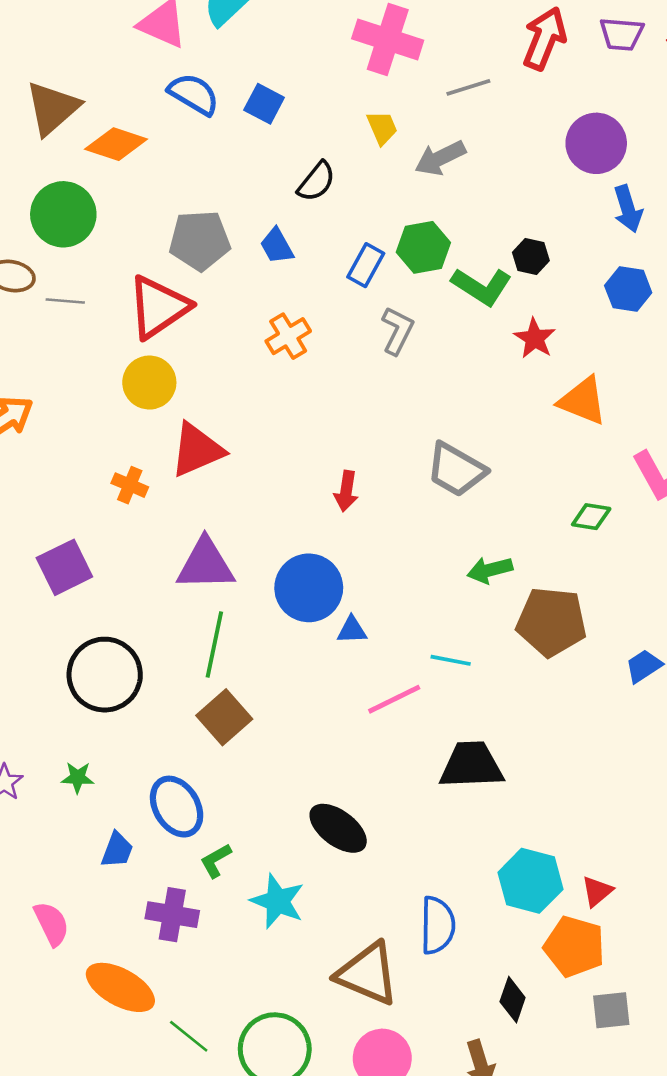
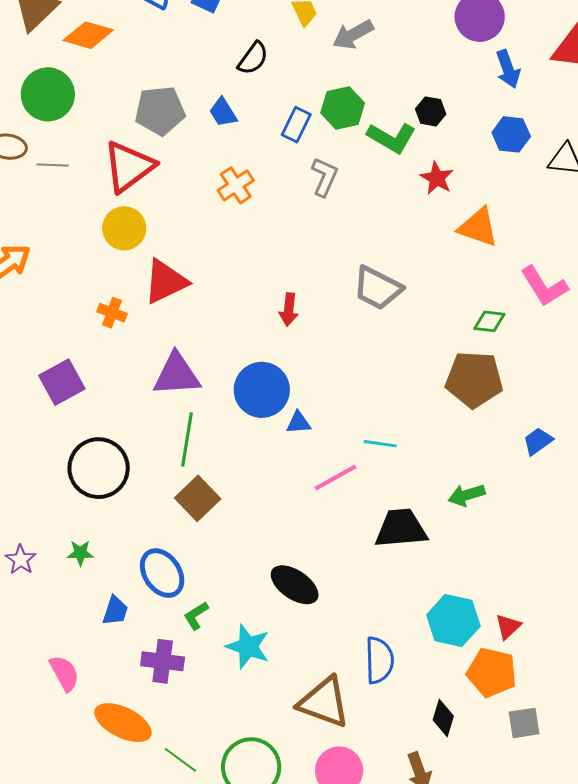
green arrow: (490, 570) -> (467, 495), moved
brown pentagon: (551, 622) -> (474, 379), moved

